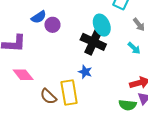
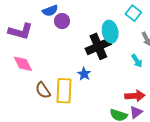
black cross: (93, 42) -> (98, 46), turned 30

